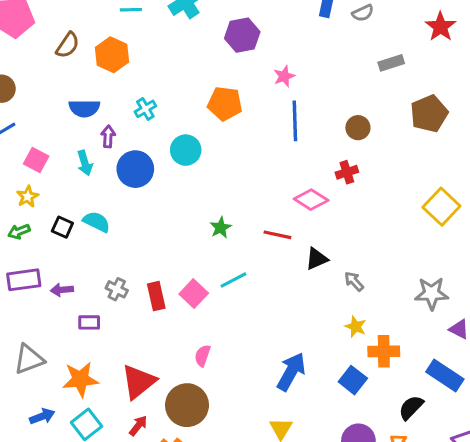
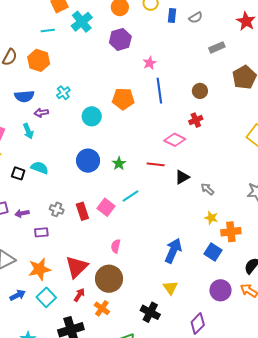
orange pentagon: (225, 104) -> (123, 99), moved
purple arrow: (108, 136) -> (41, 113), turned -96
blue circle: (135, 169) -> (88, 161), moved

